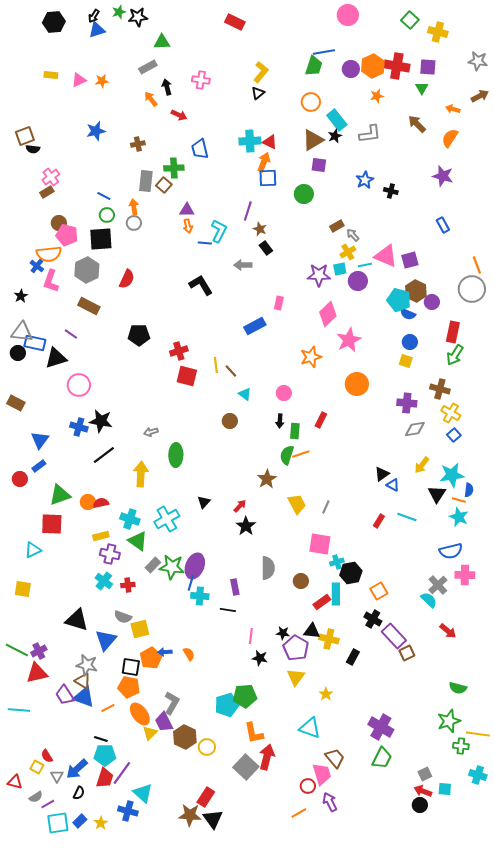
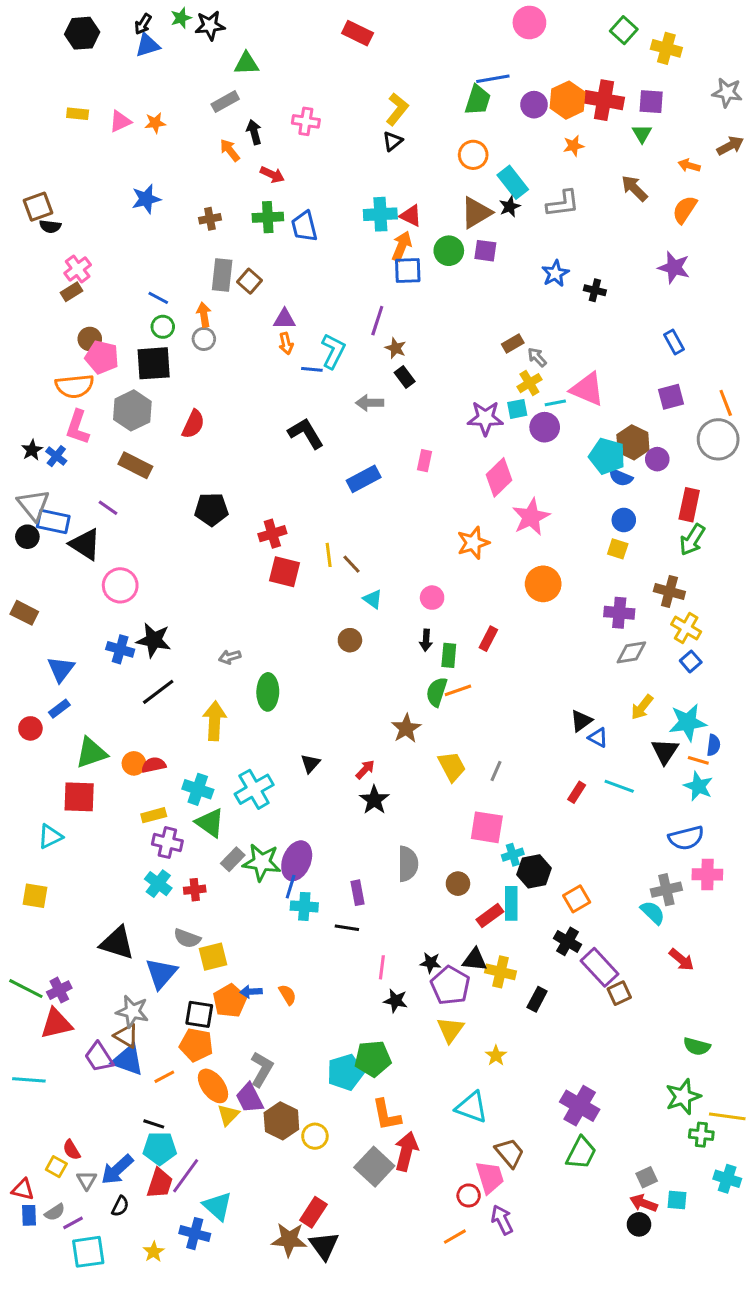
green cross: (174, 168) -> (268, 217), moved
green circle: (304, 194) -> (449, 251), moved
purple square: (410, 260) -> (671, 397), moved
blue cross: (37, 266) -> (56, 456), moved
blue rectangle: (255, 326) -> (364, 479), moved
gray triangle: (22, 332) -> (33, 505), turned 45
black triangle: (56, 358) -> (85, 544), turned 50
gray cross: (438, 585) -> (666, 890), turned 30
blue rectangle: (80, 821) -> (29, 1215), moved, turned -48

